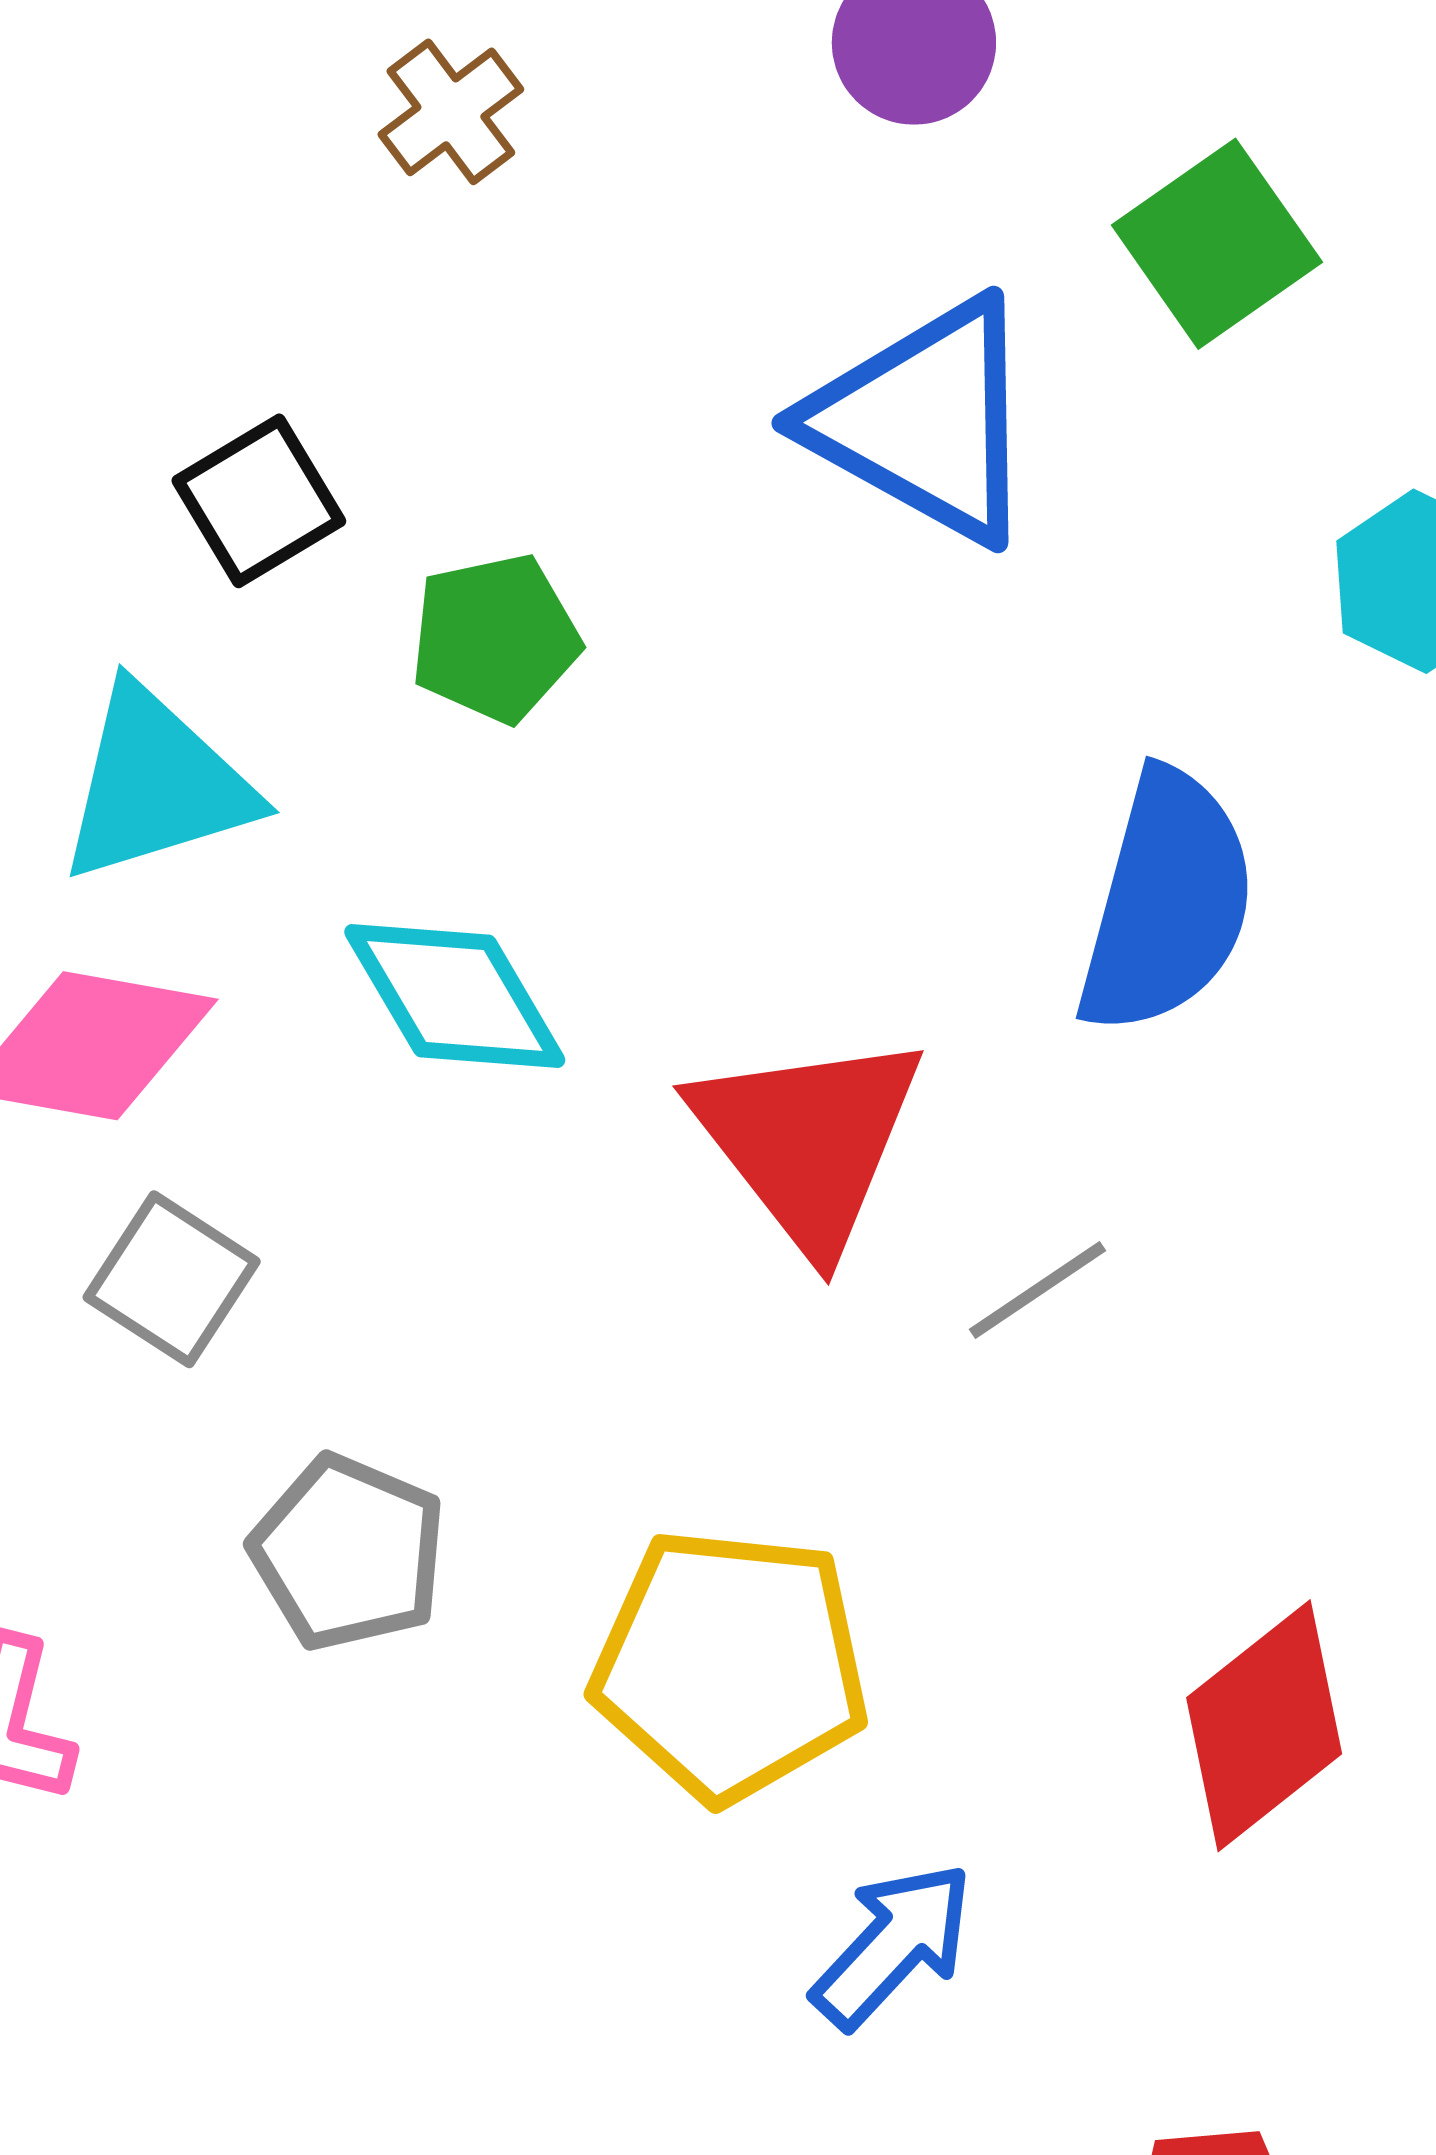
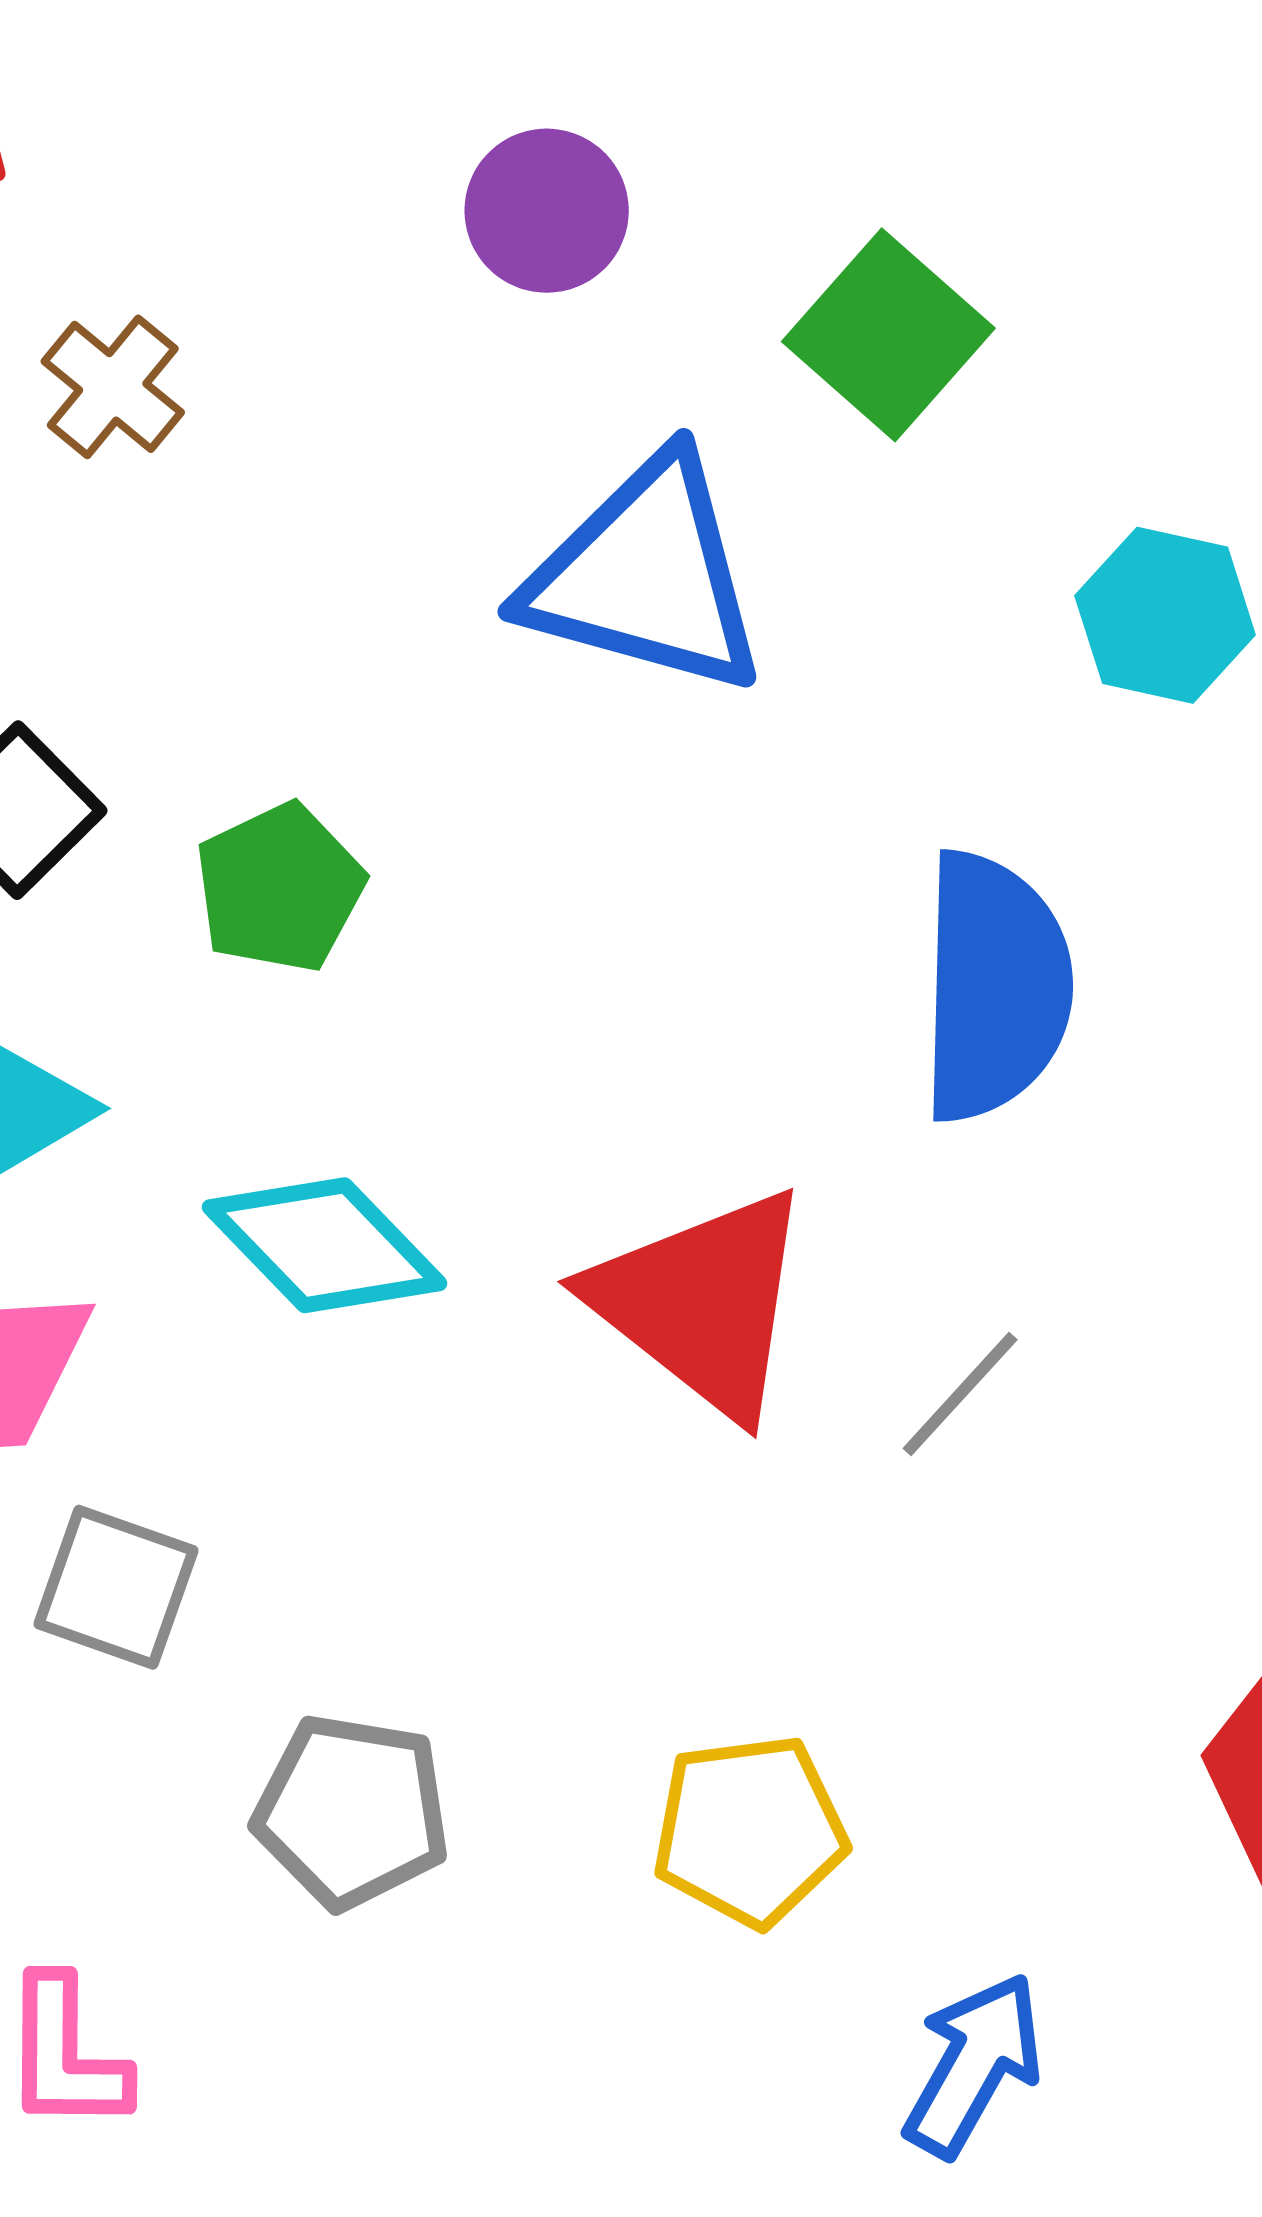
yellow pentagon: (730, 1665) -> (750, 1831), size x0.7

